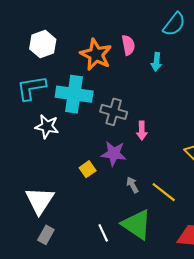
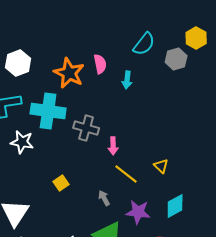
purple star: (114, 154) -> (138, 212), moved
yellow line: (164, 192) -> (126, 174), moved

